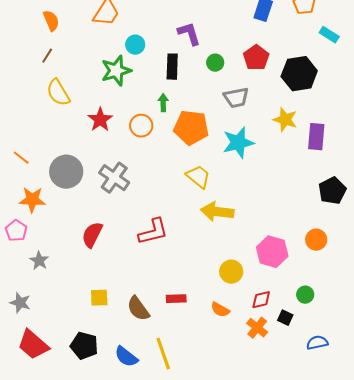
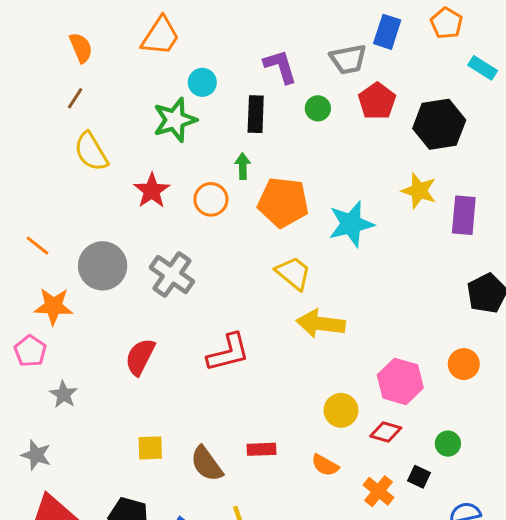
gray trapezoid: (236, 98) -> (348, 59), moved
red diamond: (261, 300) -> (386, 432), moved, turned 30

